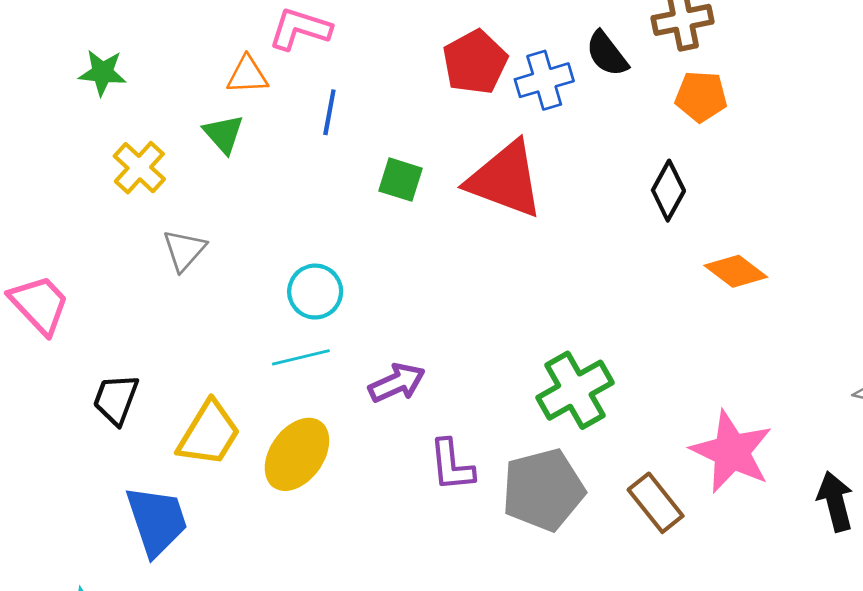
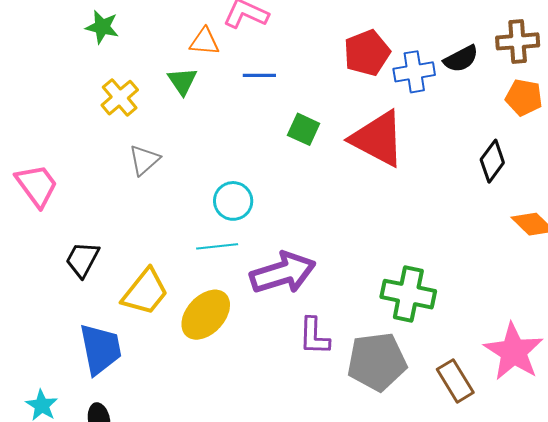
black semicircle: (607, 54) -> (461, 59), turned -87
blue line: (329, 112) -> (259, 75), turned 72
purple arrow: (397, 383) -> (283, 273), size x1.6
green cross: (575, 390) -> (408, 294), turned 34

